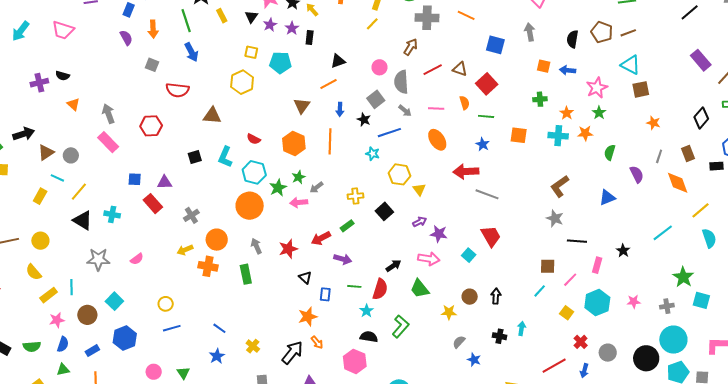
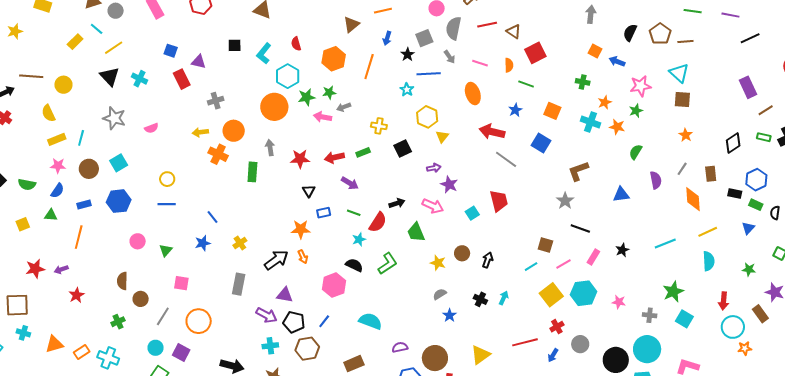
blue square: (495, 45) -> (541, 143), moved
red semicircle: (254, 139) -> (296, 44), turned 32
blue rectangle: (325, 294) -> (324, 213), turned 56
yellow square: (567, 313) -> (551, 295), size x1.6

